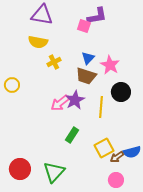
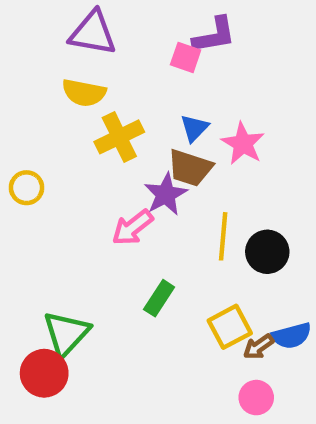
yellow cross: (54, 62) -> (119, 137), size x1.5
black circle: (121, 92) -> (267, 252), moved
purple star: (75, 100) -> (166, 194), moved
green triangle: (54, 172) -> (66, 333), moved

